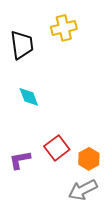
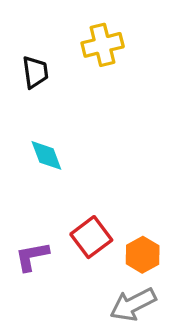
black trapezoid: (22, 45) -> (35, 72), size x0.7

